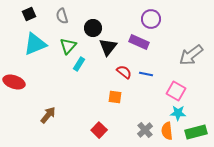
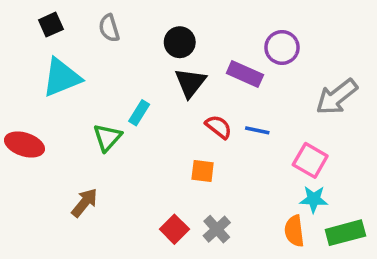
purple circle: (151, 19) -> (282, 47), moved
black circle: (93, 28) -> (180, 42), moved
green triangle: (68, 46) -> (107, 137), moved
gray cross: (145, 130) -> (217, 229), moved

